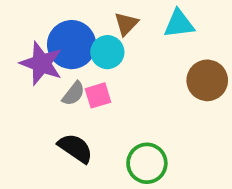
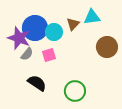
brown triangle: (126, 24) -> (73, 24), moved
gray semicircle: (73, 94) -> (27, 54), moved

